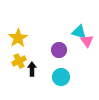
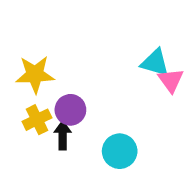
yellow star: (18, 38) -> (35, 74), turned 30
purple circle: (59, 50) -> (70, 110), moved

